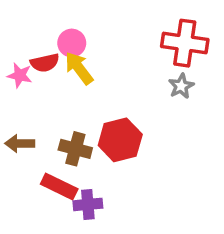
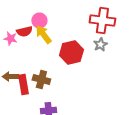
red hexagon: (120, 140) -> (71, 52), moved
red rectangle: (59, 187) -> (23, 84), moved, turned 54

